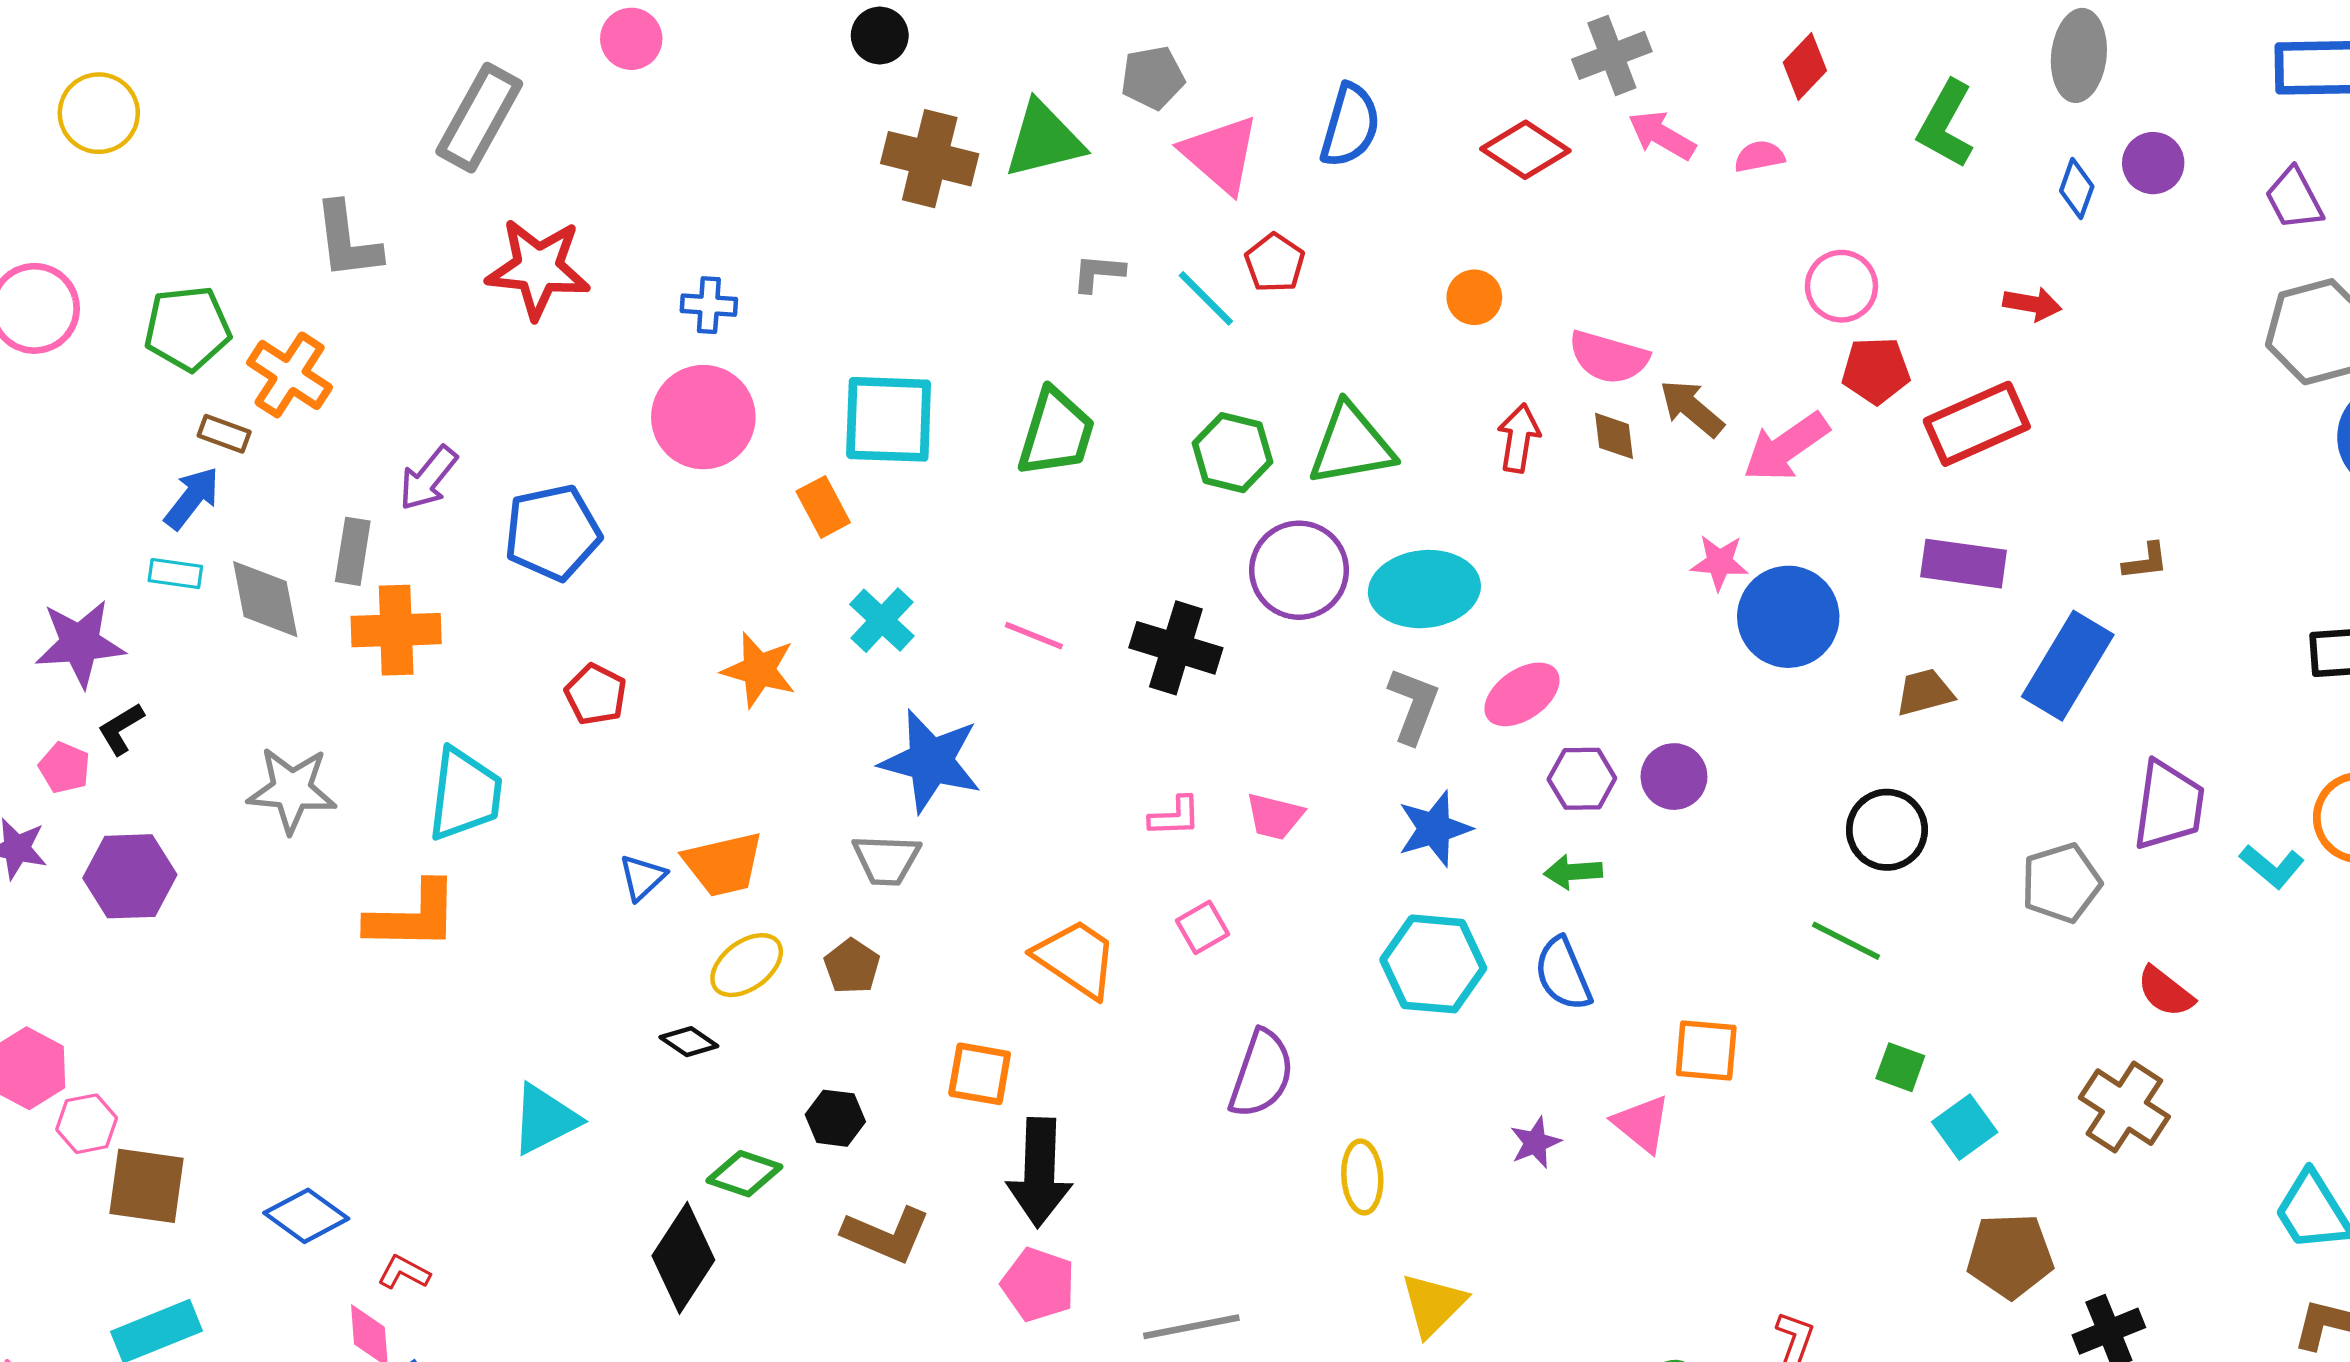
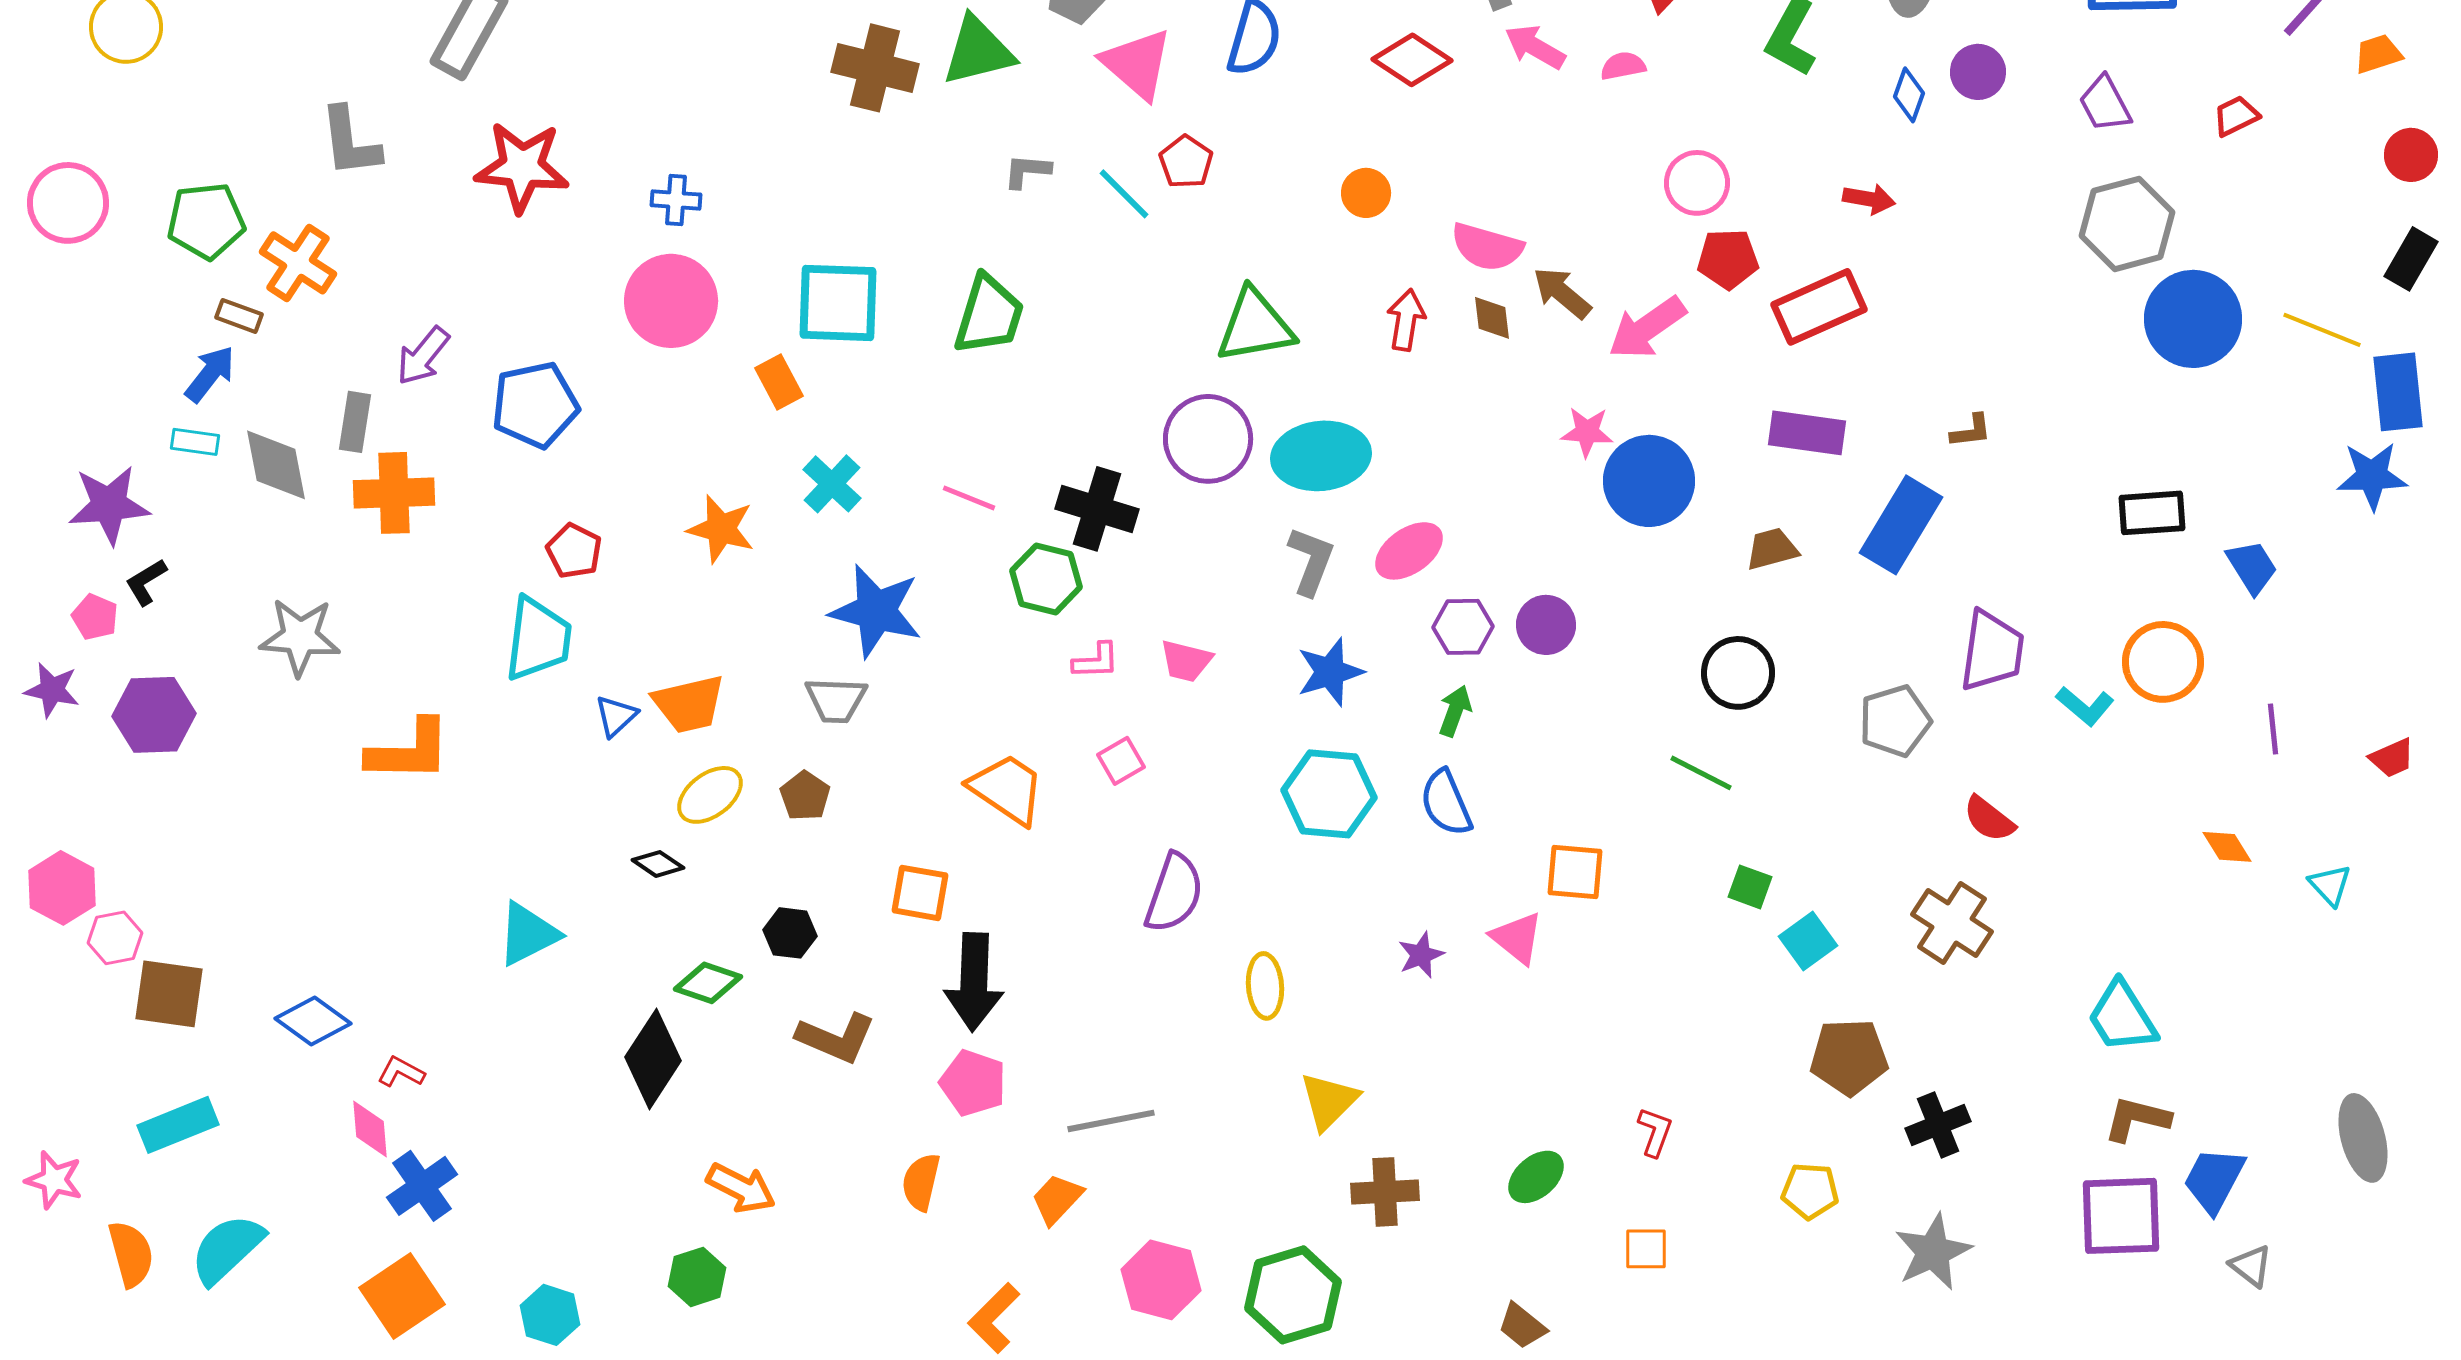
green hexagon: (1232, 453) -> (1046, 579), moved
cyan trapezoid: (465, 794) -> (538, 639), moved
green arrow: (1573, 872) -> (1455, 711), turned 114

